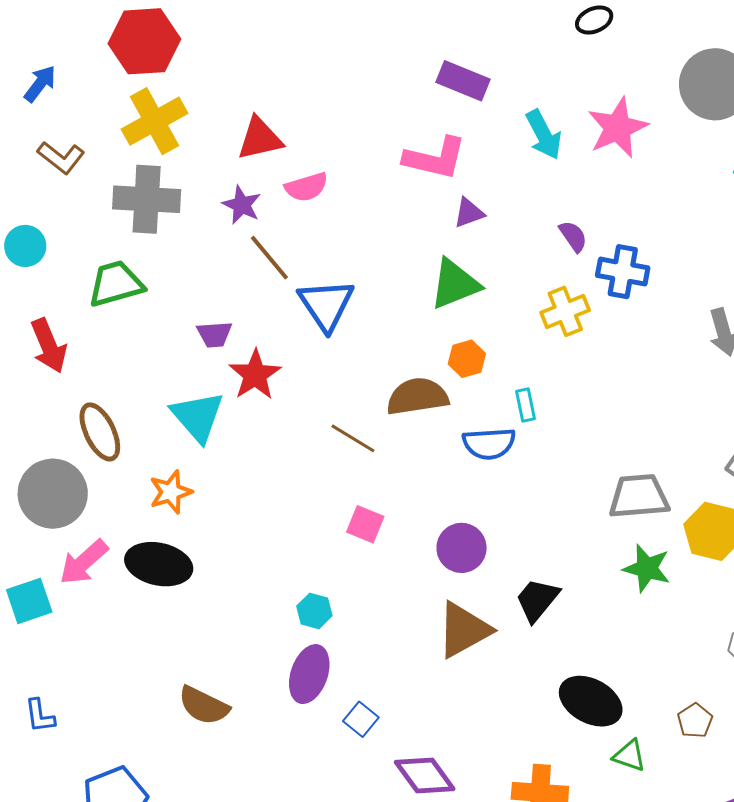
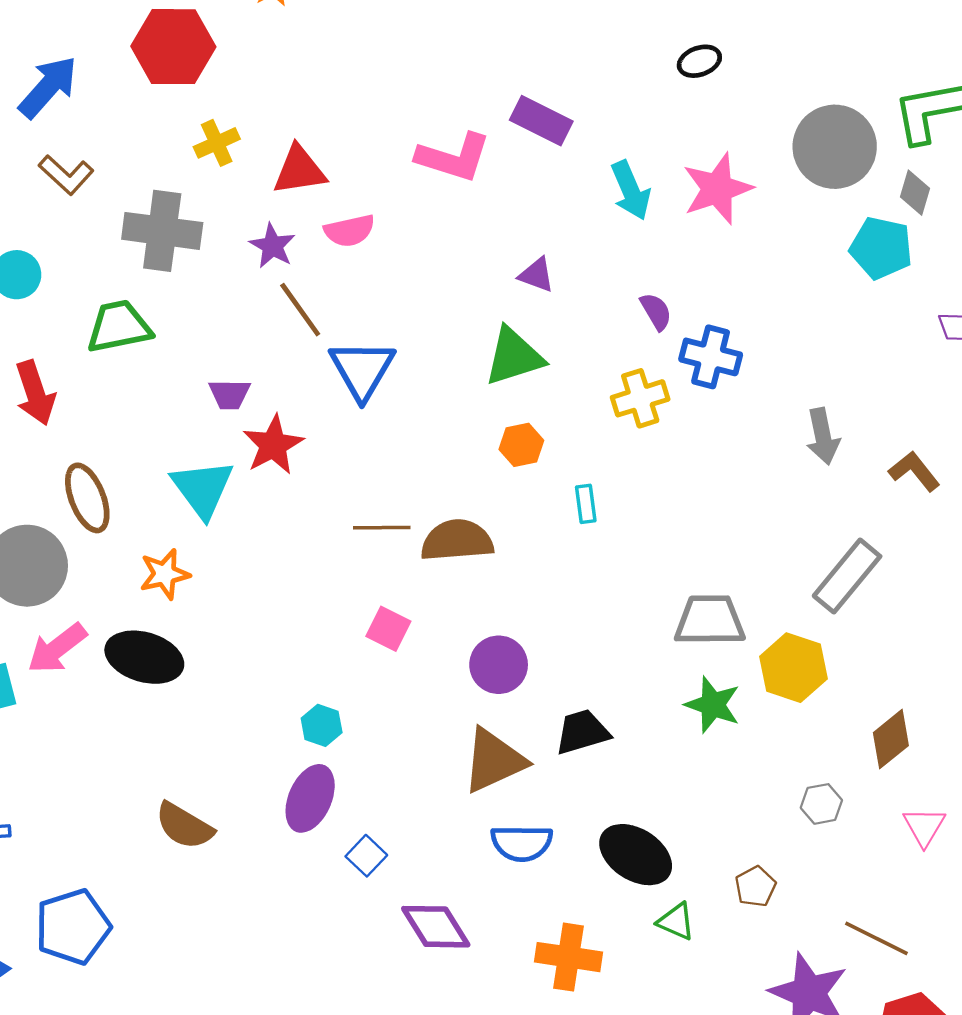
blue arrow: (40, 84) -> (48, 87), size x1.5
yellow cross: (155, 121) -> (217, 143), moved, size x0.6
pink L-shape: (435, 158) -> (454, 157), moved
purple triangle: (469, 213) -> (536, 275), turned 36
brown semicircle: (417, 396) -> (457, 540), moved
brown line: (353, 438) -> (382, 528), turned -36
blue semicircle: (489, 444) -> (522, 843), moved
black trapezoid: (537, 600) -> (582, 732), turned 30

